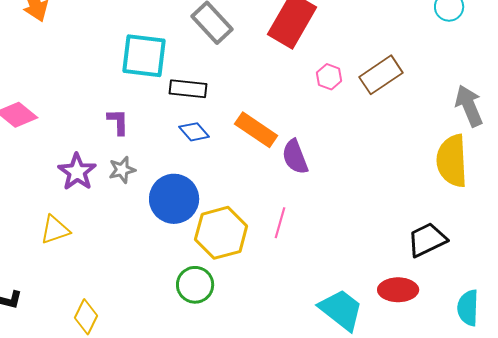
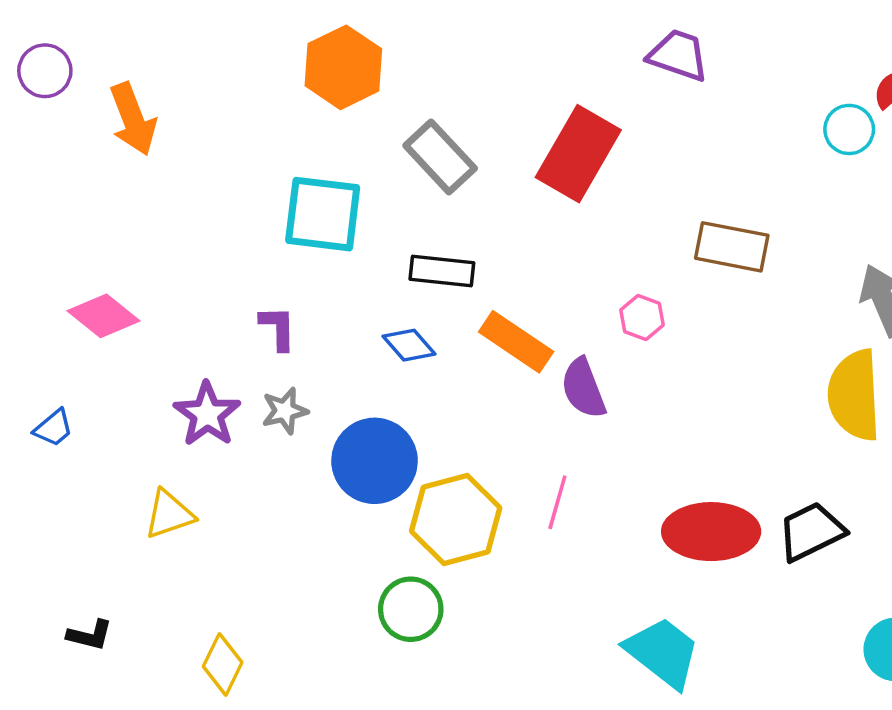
brown rectangle: (381, 75) -> (732, 247), turned 45
pink hexagon: (329, 77) -> (642, 318), moved
black rectangle: (188, 89) -> (442, 271), moved
red ellipse: (398, 290) -> (711, 532), moved, size x1.4

